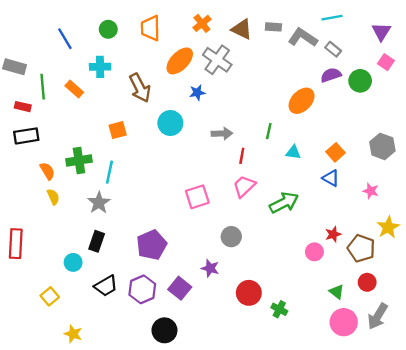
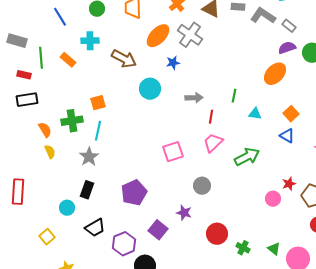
brown arrow: (140, 88) -> (124, 59), turned -35
orange ellipse: (302, 101) -> (275, 74), moved
orange square: (118, 130) -> (98, 103), moved
purple hexagon: (142, 289) -> (124, 244), moved
green triangle: (337, 292) -> (274, 249), moved

